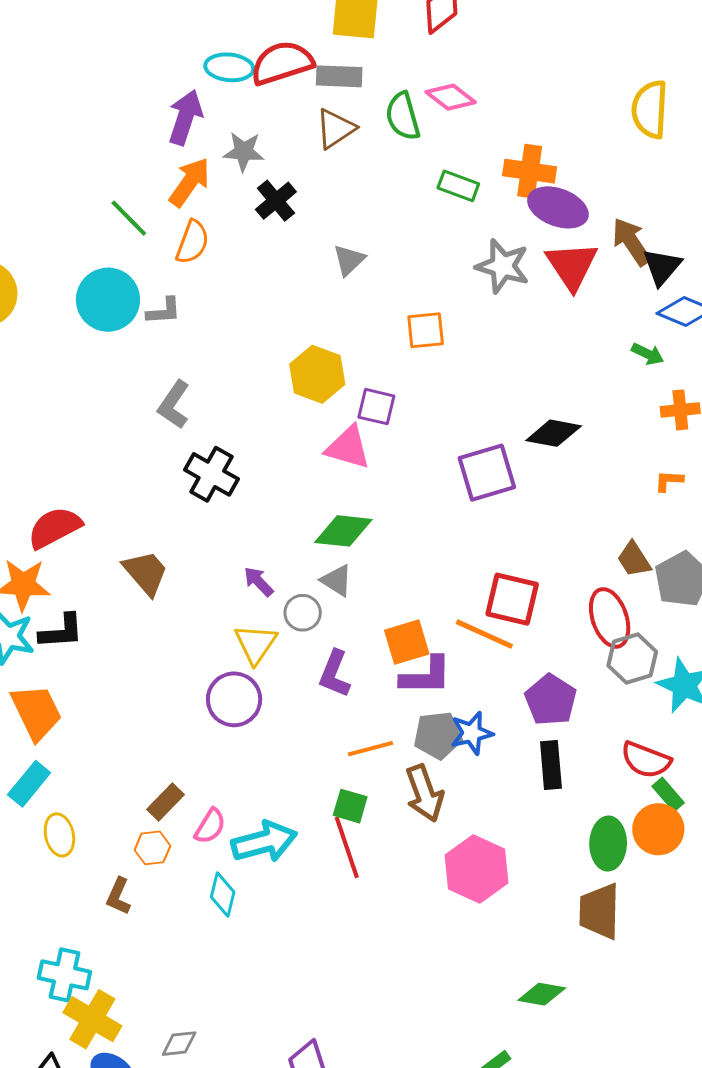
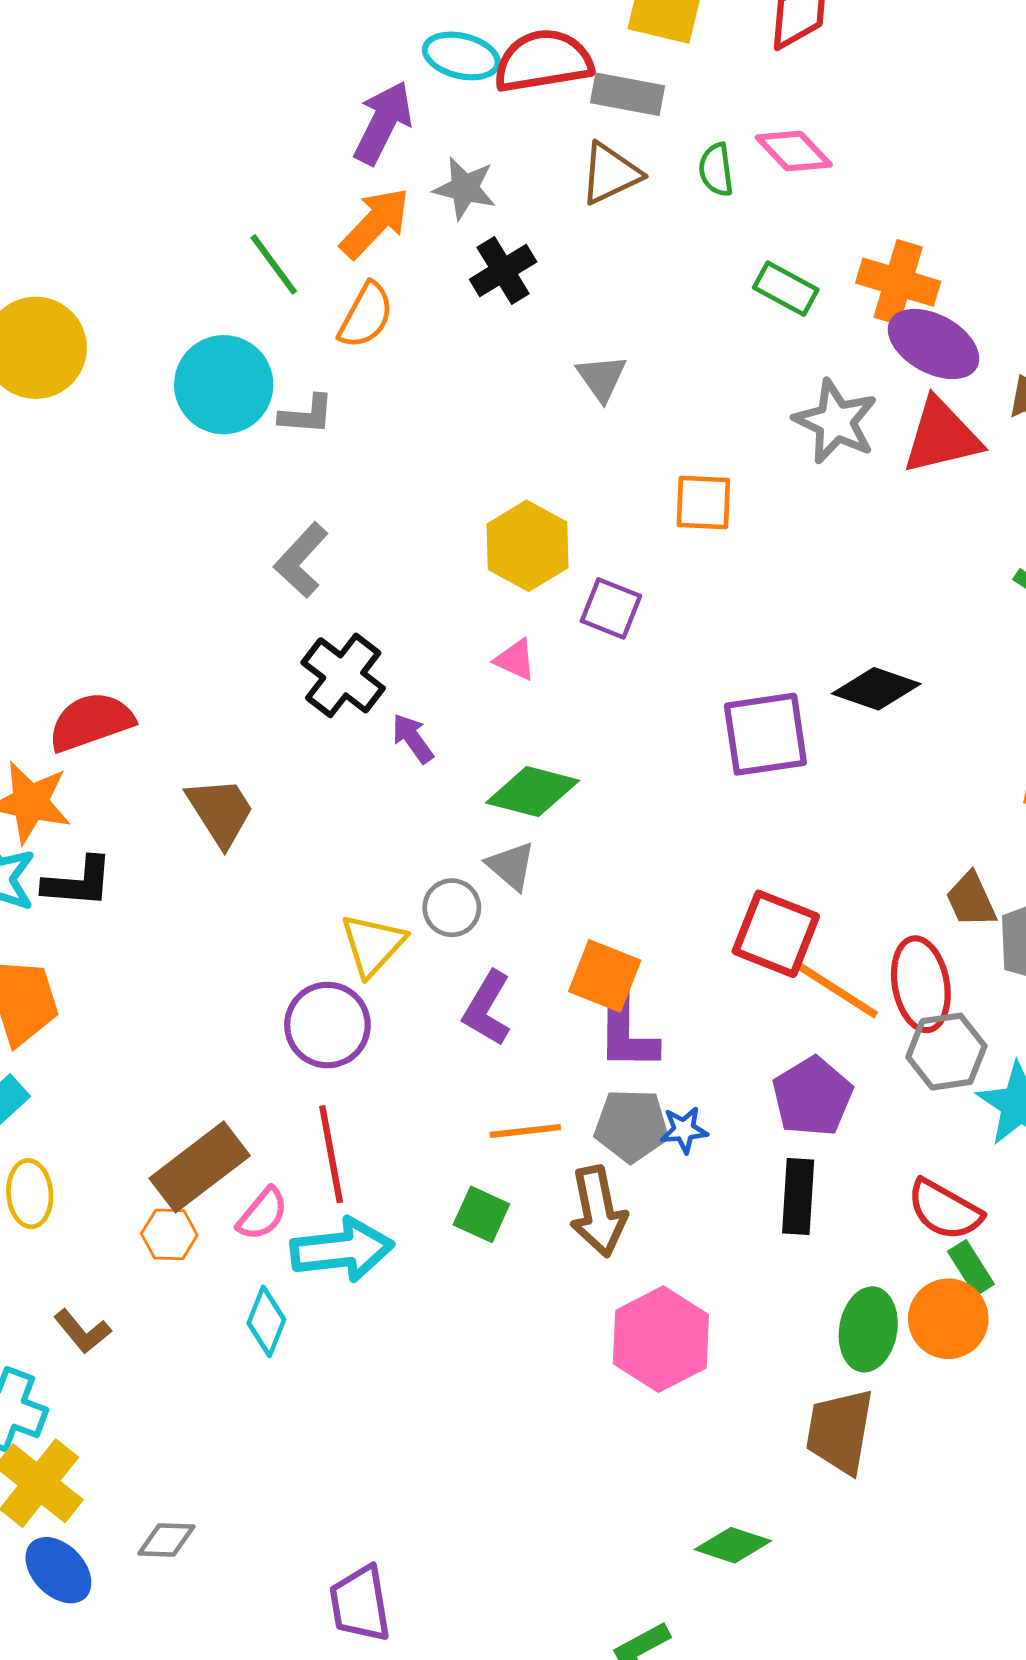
green semicircle: (403, 116) -> (716, 170), size x0.7
gray triangle: (349, 260) -> (602, 378), turned -30
red triangle: (572, 266) -> (942, 436), turned 42
pink triangle: (348, 447) -> (515, 660), moved, size x0.6
purple arrow: (258, 582) -> (413, 738), moved
orange line: (484, 634) -> (837, 990), moved
orange square: (407, 642) -> (605, 976), turned 30
purple L-shape: (426, 676) -> (627, 1032), turned 82
blue star: (472, 733) -> (684, 1130), size x0.7
brown rectangle: (166, 802) -> (200, 1167), size x1.6
red line: (347, 847) -> (331, 1154), moved
brown L-shape: (119, 896) -> (82, 1331), moved, turned -72

